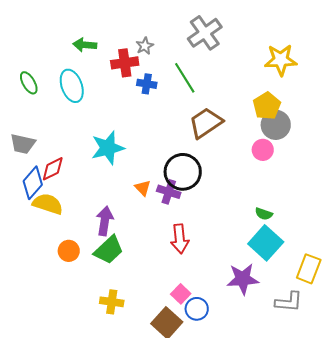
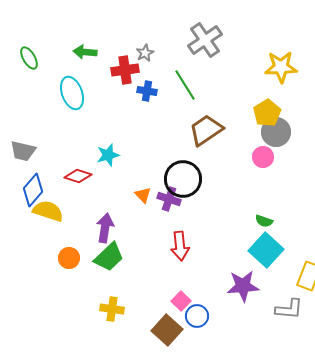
green ellipse: (29, 83) -> (29, 58), moved
cyan star: (108, 148) -> (108, 155), size x0.7
red diamond: (53, 169) -> (78, 176), moved, turned 44

